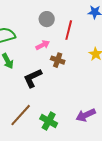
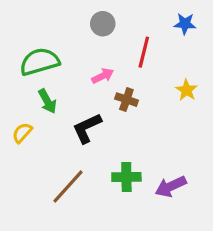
gray circle: (47, 19) -> (103, 24), moved
green cross: (49, 121) -> (126, 177), moved, turned -30

